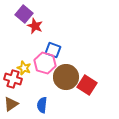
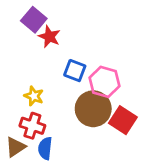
pink hexagon: (45, 63) -> (105, 82), moved
red cross: (13, 79) -> (32, 126), moved
blue semicircle: (42, 105) -> (45, 148), moved

